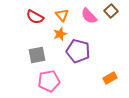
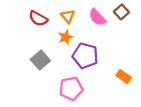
gray square: (37, 55) -> (40, 60), turned -30
orange rectangle: (110, 78) -> (124, 76), moved, turned 64
pink pentagon: (49, 81) -> (71, 89), moved

